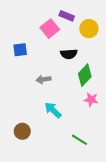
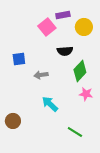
purple rectangle: (67, 16) -> (63, 15), turned -32
blue square: (20, 50) -> (19, 59), moved
brown circle: (22, 131) -> (13, 121), moved

